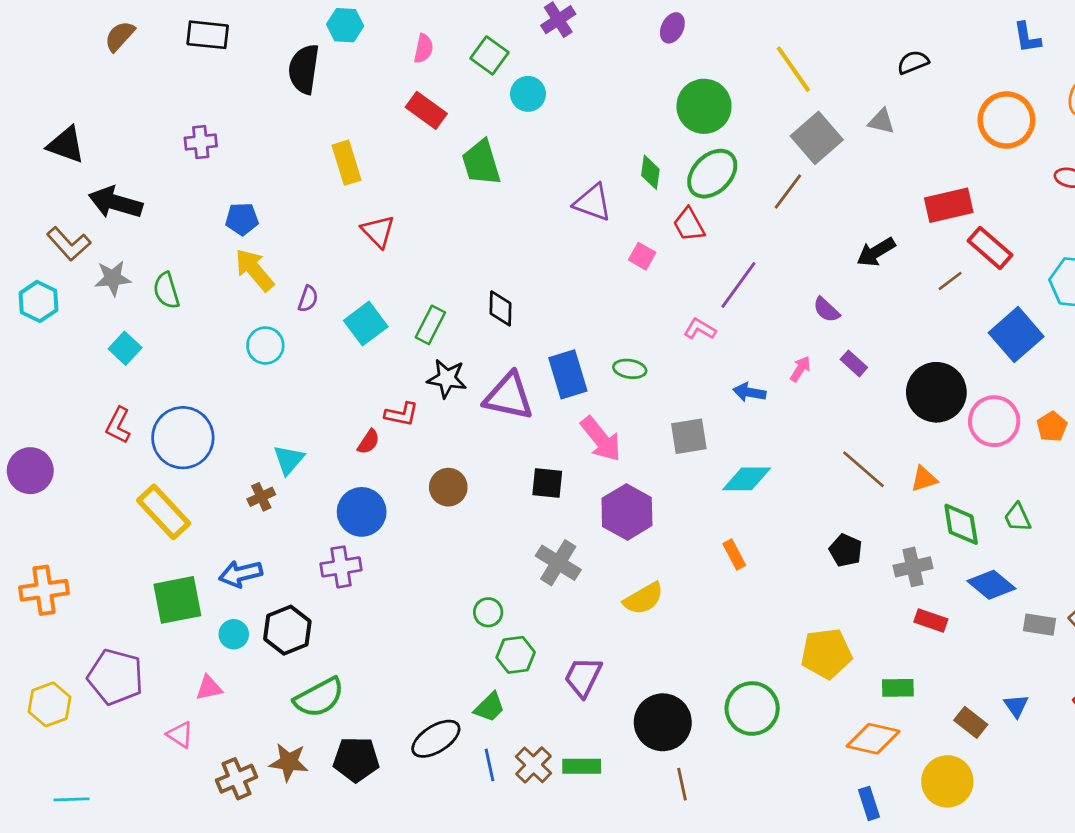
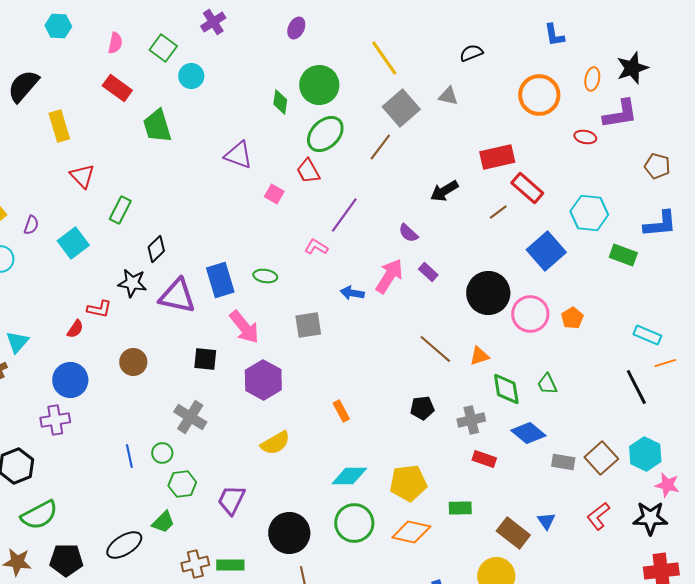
black semicircle: (304, 69) -> (23, 86), moved, turned 33
green diamond: (650, 172) -> (280, 102), moved
black diamond: (500, 308) -> (156, 249), moved, turned 44
green rectangle: (430, 325) -> (120, 210), moved
pink arrow: (800, 369) -> (389, 276), size x1.8
cyan diamond: (747, 479) -> (349, 476), moved
black pentagon: (846, 550) -> (422, 408), turned -30
gray cross: (558, 563) -> (190, 417), moved
brown rectangle: (971, 722) -> (513, 533), size x1.4
orange diamond: (873, 739) -> (411, 532), moved
blue line: (489, 765) -> (129, 456), moved
brown cross: (533, 765) -> (195, 564), turned 32

